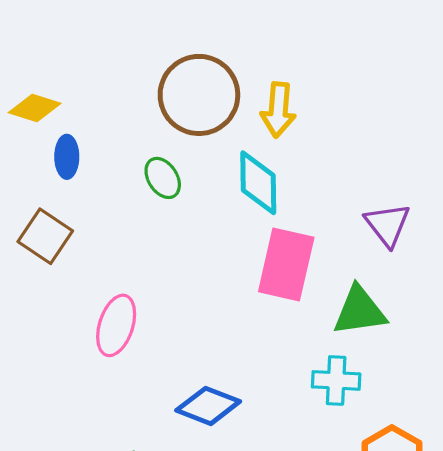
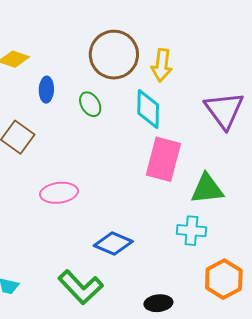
blue ellipse: (67, 157) -> (46, 90), moved
purple triangle: (387, 225) -> (224, 110), moved, size x1.4
pink ellipse: (116, 325) -> (59, 193), turned 63

